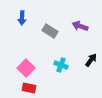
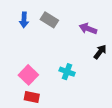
gray rectangle: (50, 31) -> (49, 20), moved
black arrow: (91, 60) -> (100, 52), moved

